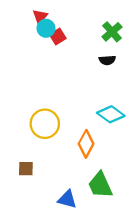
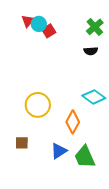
red triangle: (40, 17) -> (28, 21), moved
blue triangle: (67, 199) -> (59, 151), moved, turned -48

